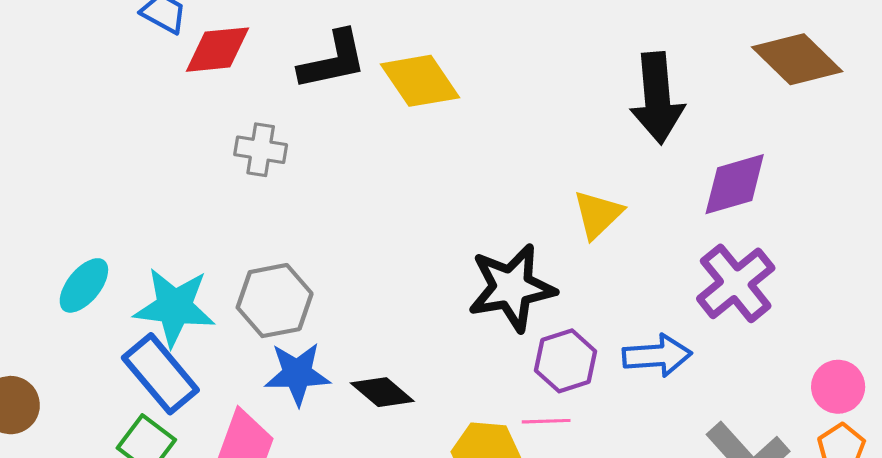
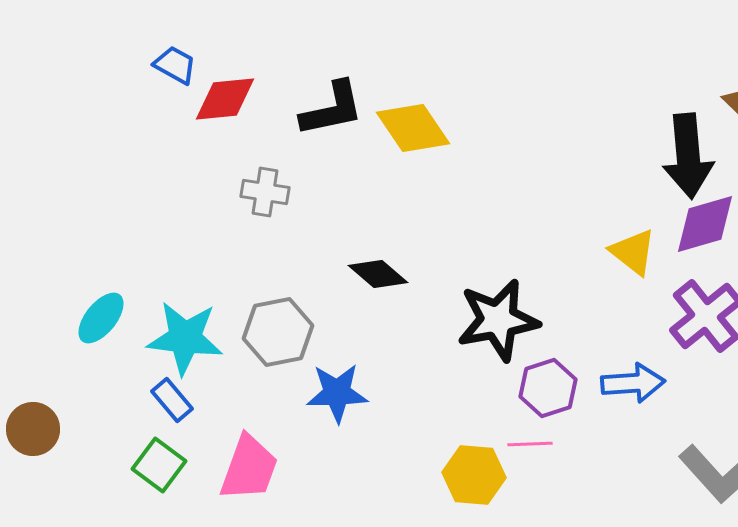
black arrow: (657, 98) -> (688, 156), moved
yellow triangle: (598, 214) -> (633, 252), moved, turned -38
blue rectangle: (160, 374) -> (172, 400), size x0.6
blue star: (297, 374) -> (337, 393), moved
black diamond: (382, 392) -> (378, 274), moved

